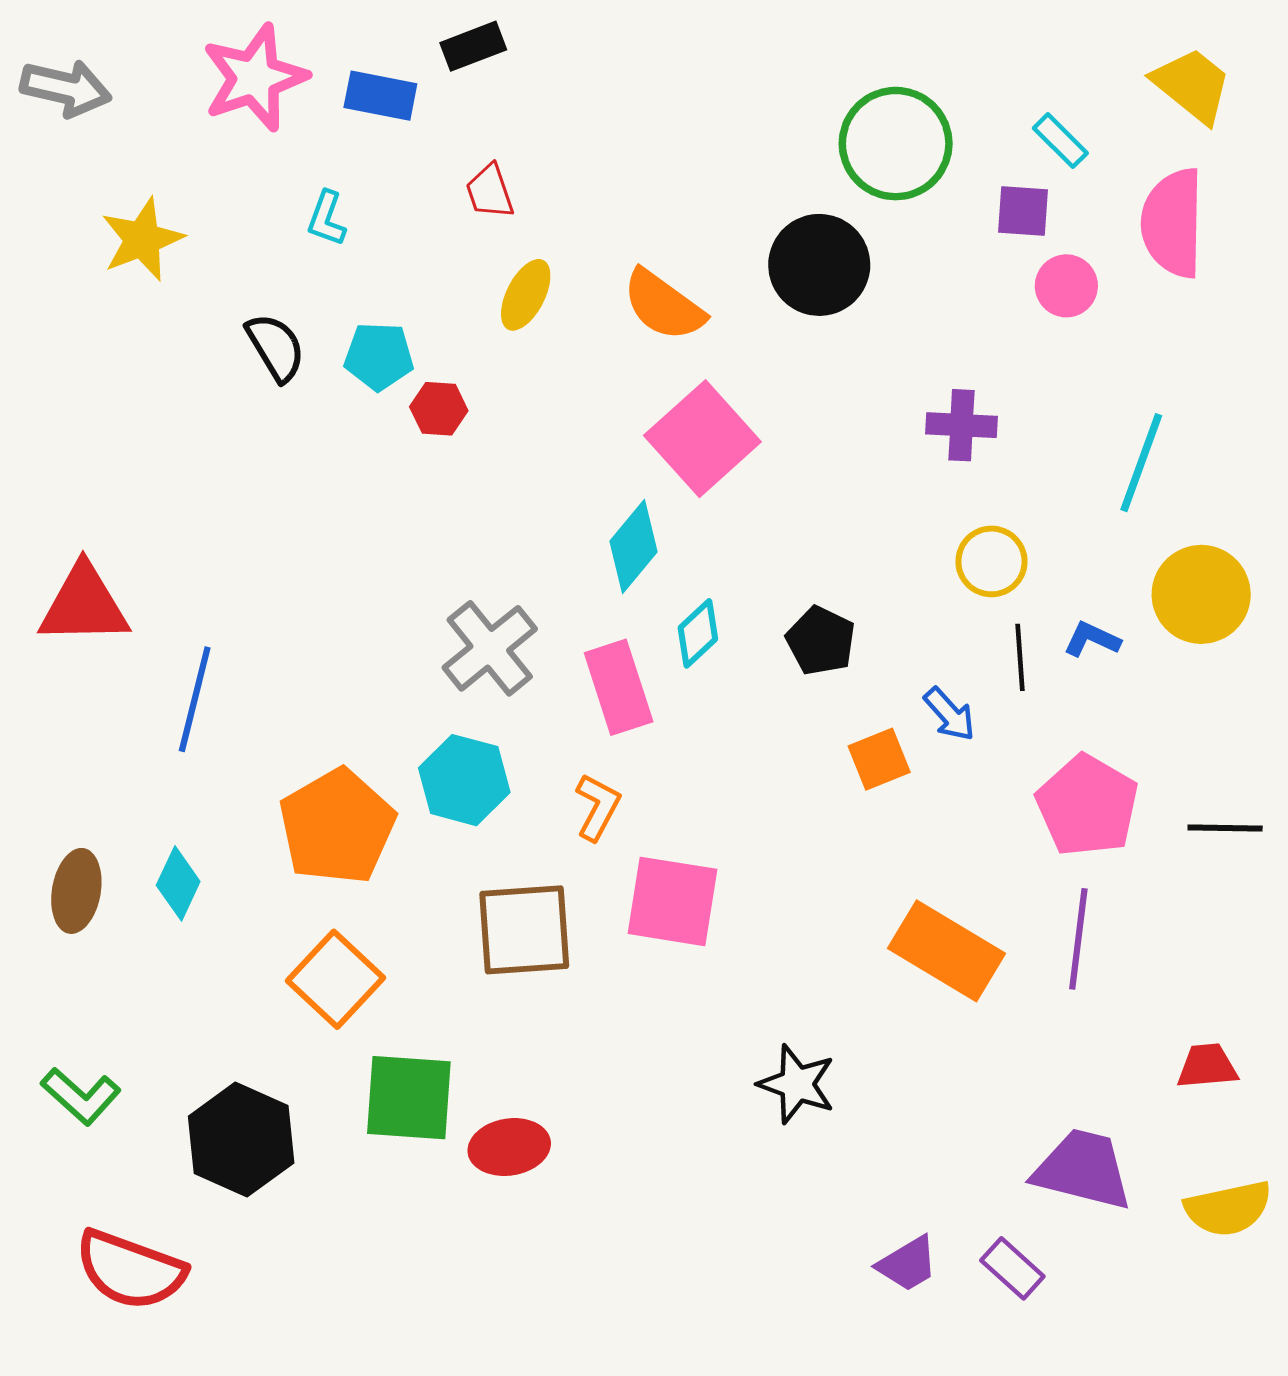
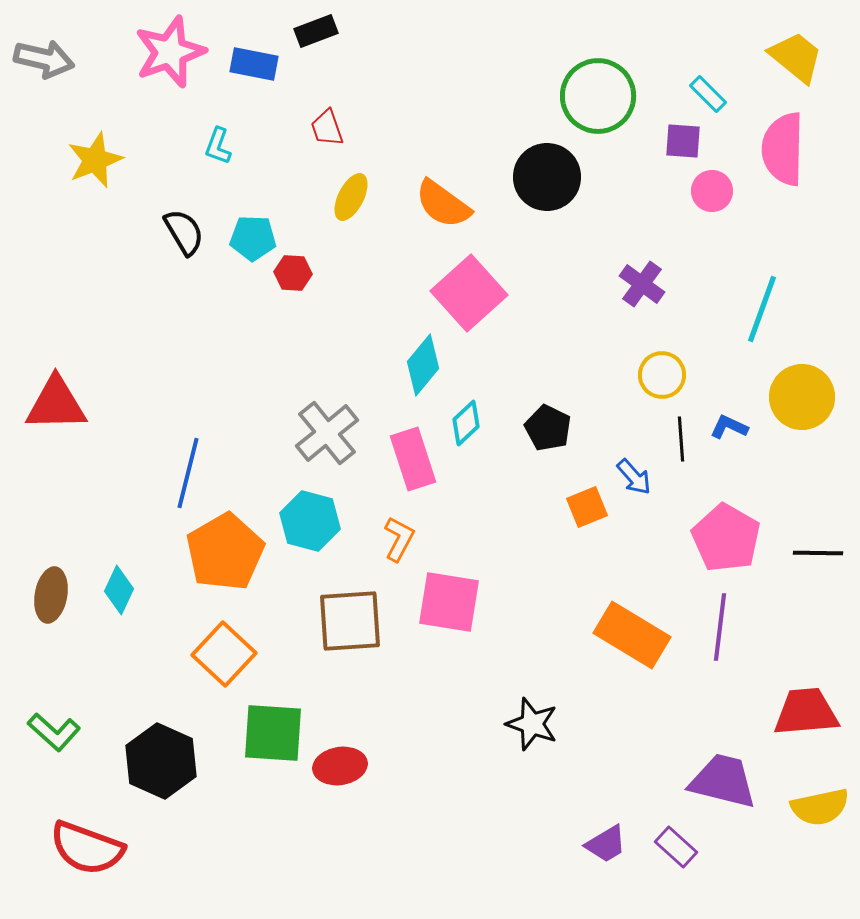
purple cross: (962, 425) -> (642, 284), turned 33
blue line: (195, 699) -> (188, 473), moved
red trapezoid: (1207, 1066) -> (806, 712), size x1.6

